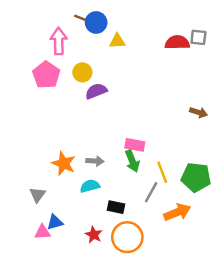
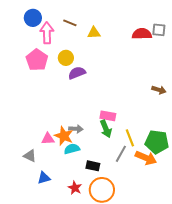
brown line: (82, 19) -> (70, 23), moved
blue circle: (96, 22) -> (33, 18), moved
orange star: (64, 164) -> (64, 136), moved
gray triangle: (37, 195) -> (30, 156), turned -40
orange arrow: (177, 212) -> (146, 158), moved, turned 45
pink triangle: (42, 232) -> (48, 139), moved

